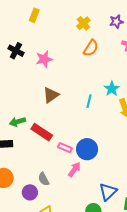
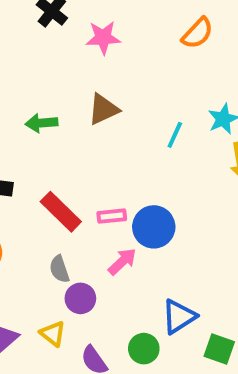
green arrow: (17, 122) -> (42, 123), moved
red rectangle: (42, 132) -> (61, 212), moved
pink rectangle: (65, 148) -> (112, 216), turned -40
purple circle: (30, 192) -> (80, 298), moved

